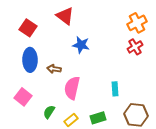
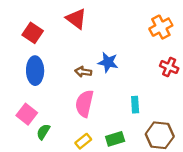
blue star: (81, 45) -> (108, 62), moved
red cross: (135, 47) -> (169, 67), moved, turned -35
brown arrow: (54, 69) -> (83, 72), moved
green semicircle: (49, 112) -> (43, 132), moved

